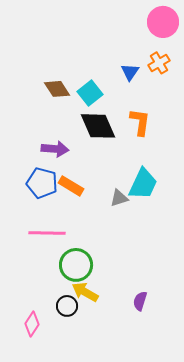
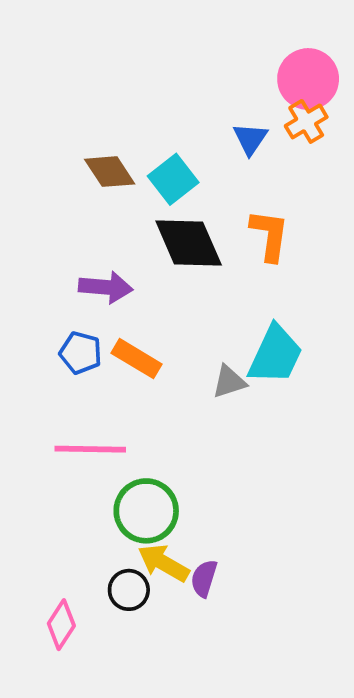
pink circle: (163, 22) -> (308, 79), moved
blue pentagon: (42, 183) -> (81, 353), size x0.7
purple semicircle: (140, 301) -> (204, 578), moved

